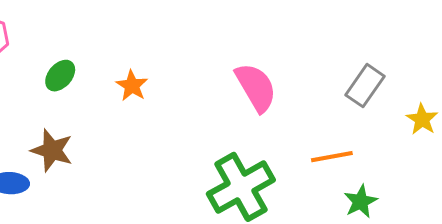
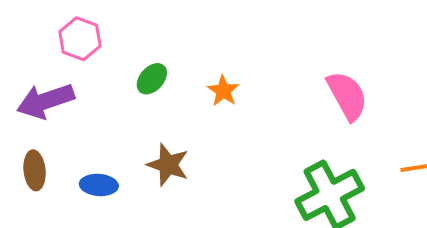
brown star: (52, 150) -> (168, 165), moved

